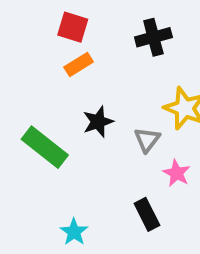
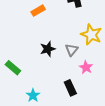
black star: (98, 122) -> (48, 49), moved
green rectangle: (45, 147) -> (13, 68), moved, size x0.7

